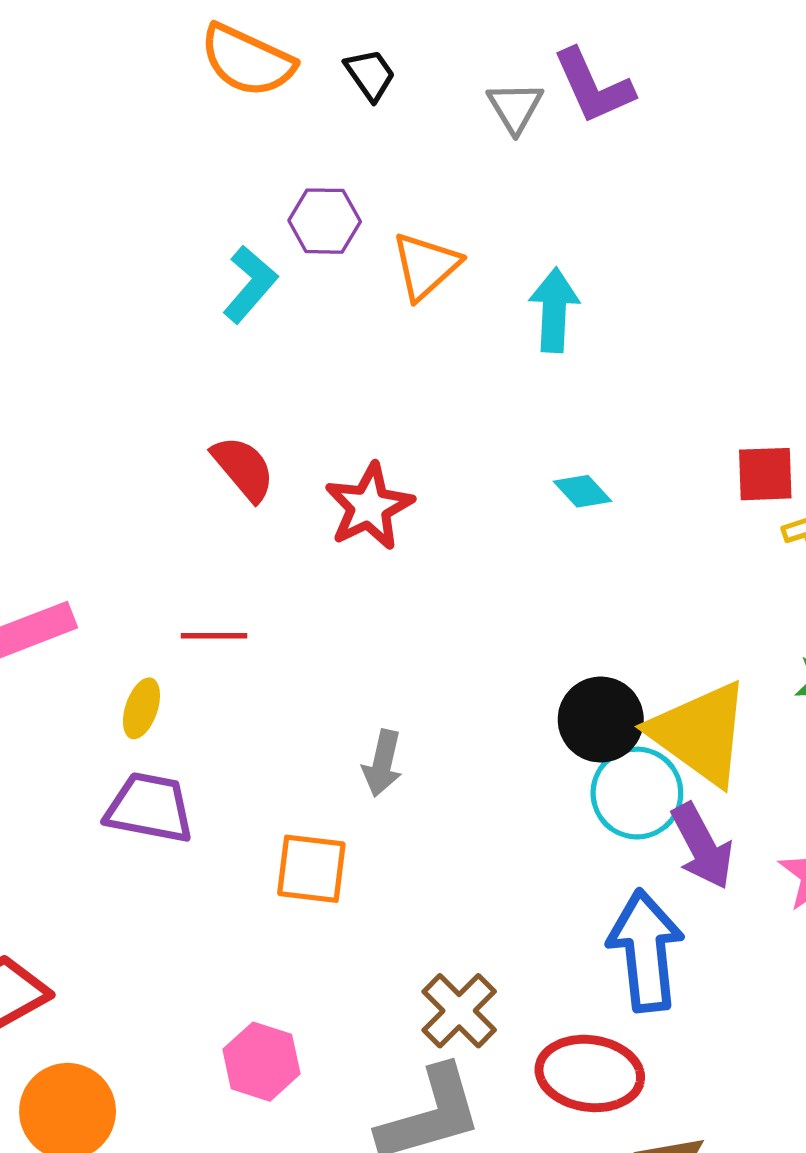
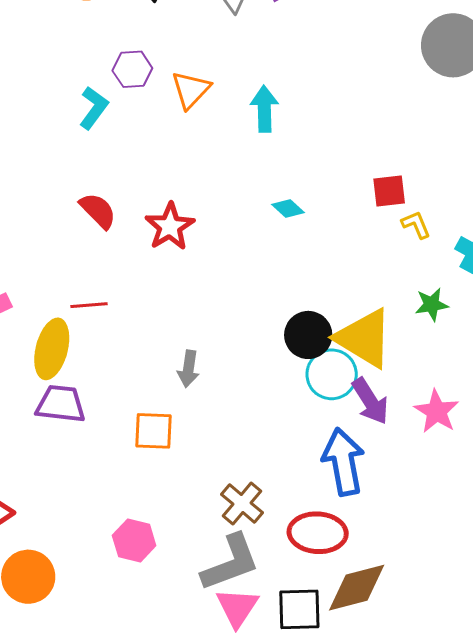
yellow ellipse: (141, 708) -> (52, 349), size x1.8

